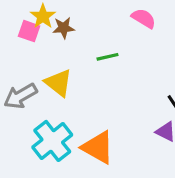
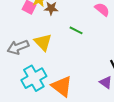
green line: (108, 57) -> (76, 30), turned 32

